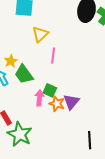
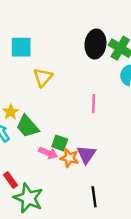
pink line: (53, 56) -> (94, 104), moved
pink arrow: (39, 98) -> (48, 153), turned 112
black line: (90, 140) -> (94, 197), moved

